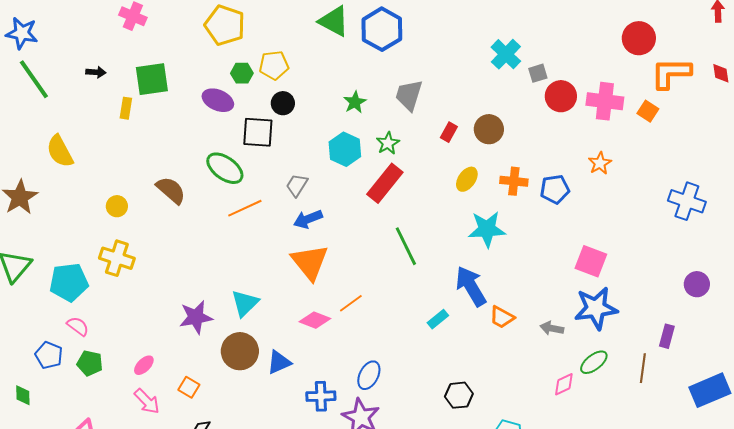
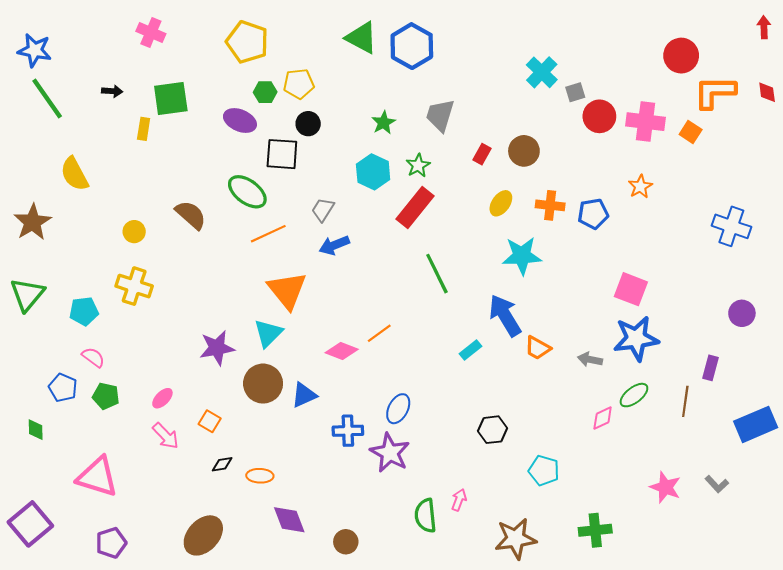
orange triangle: (310, 262) -> (287, 290), moved
cyan pentagon: (69, 282) -> (84, 311), size x0.7

